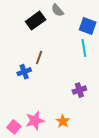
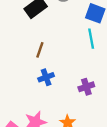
blue cross: (24, 72) -> (46, 77), moved

